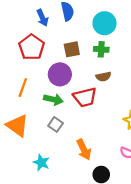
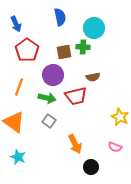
blue arrow: (42, 18) -> (16, 24), moved
green cross: (101, 49) -> (83, 47), moved
cyan star: (41, 163) -> (18, 157), moved

